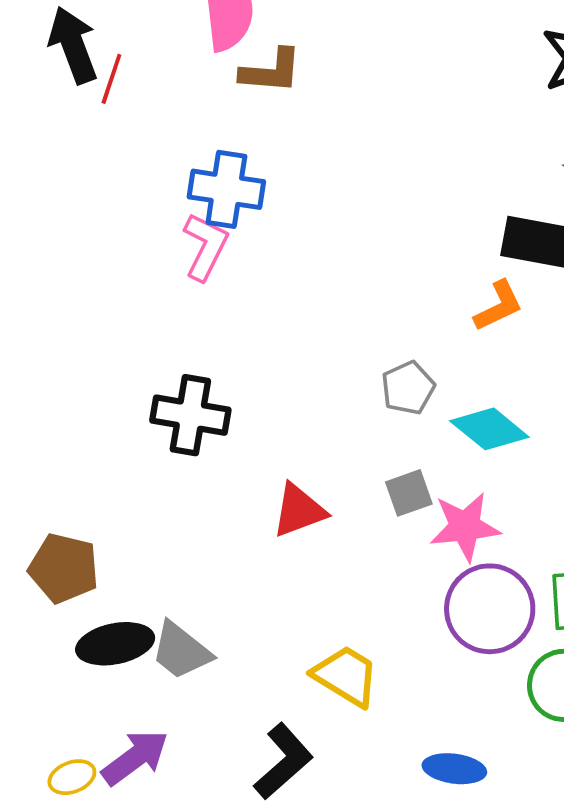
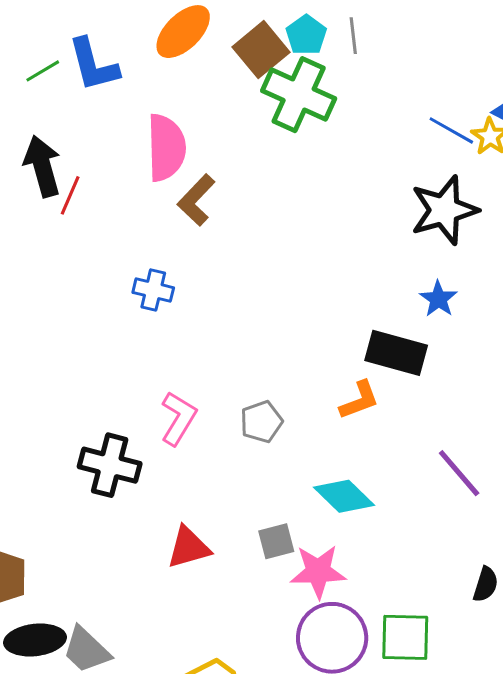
brown L-shape: (271, 71) -> (196, 200), turned 124
blue cross: (226, 189) -> (153, 290), size x0.7
pink L-shape: (205, 247) -> (178, 418), moved
gray pentagon: (408, 388) -> (261, 422), moved

